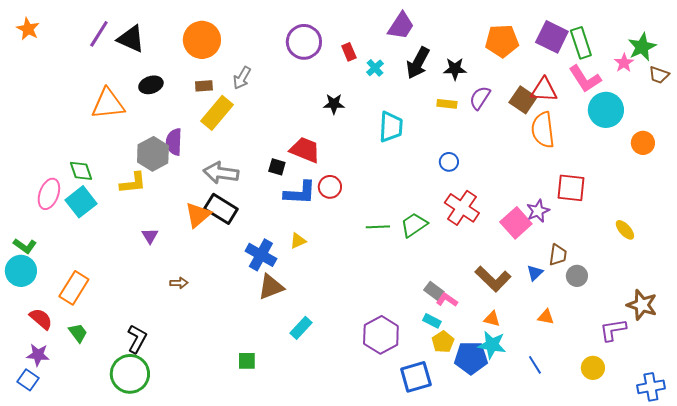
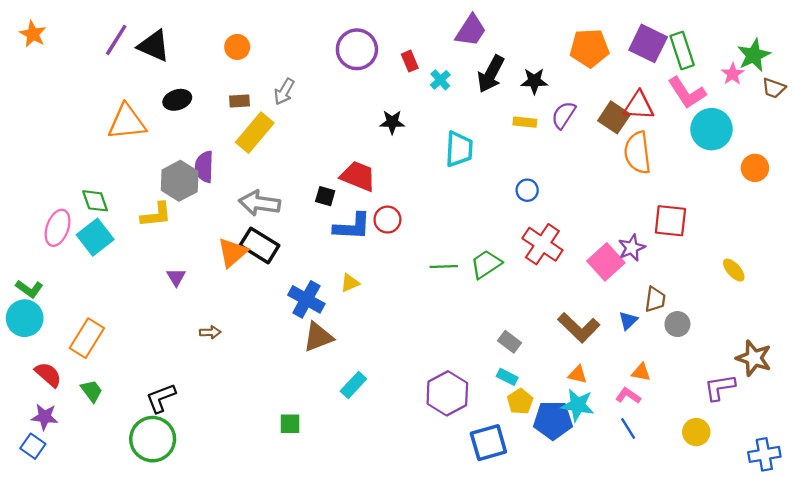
orange circle: (202, 40) -> (237, 47), size x0.6
pink L-shape: (447, 300) -> (628, 396), moved
black L-shape: (137, 339) -> (161, 398), turned -140

